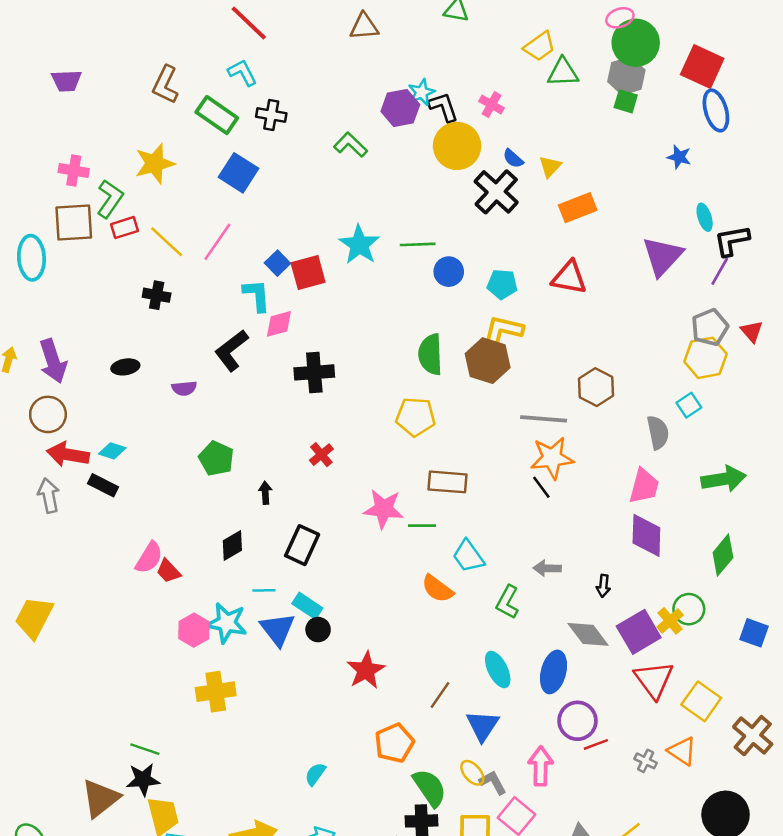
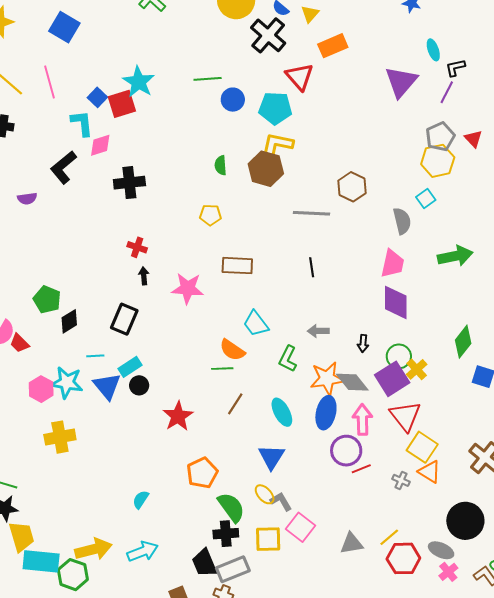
black L-shape: (732, 241) -> (455, 68), size x0.7
pink line: (217, 242) -> (49, 82), turned -48
cyan star: (359, 245) -> (139, 82), moved
red triangle: (569, 278) -> (300, 77), moved, turned 40
cyan pentagon: (502, 284) -> (275, 108), size x1.4
green semicircle: (430, 354) -> (221, 165), size x0.6
yellow pentagon: (415, 417) -> (210, 215), size x0.7
red cross: (321, 455) -> (137, 247), turned -30
green pentagon: (216, 458) -> (47, 300), moved
orange star: (552, 458) -> (327, 379), moved
black line: (541, 487) -> (312, 267), turned 30
black arrow: (265, 493) -> (144, 276), moved
green line: (422, 526) -> (222, 369), moved
green diamond: (723, 555) -> (463, 342), moved
cyan rectangle: (307, 606) -> (130, 367), turned -65
green circle: (689, 609) -> (399, 356), moved
brown line: (440, 695) -> (235, 404), moved
yellow square: (701, 701) -> (422, 447), moved
pink arrow: (541, 766) -> (362, 420), moved

